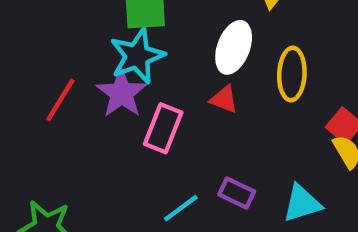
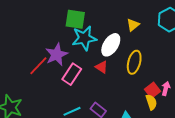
cyan star: (137, 56) -> (84, 38), moved
red line: (60, 100) -> (38, 66), moved

